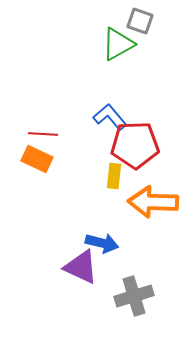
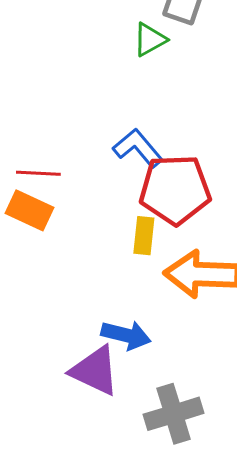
green triangle: (118, 44) -> (150, 40), size x0.7

